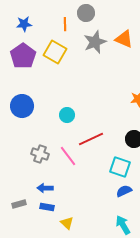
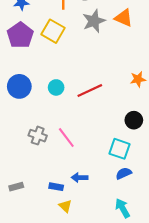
cyan circle: (67, 115) -> (56, 87), moved
red line: (91, 139) -> (90, 91), moved
blue arrow: (45, 188) -> (80, 177), moved
blue rectangle: (47, 207) -> (56, 187), moved

